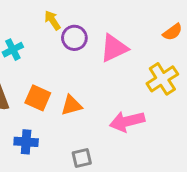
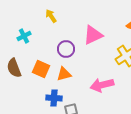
purple circle: (74, 38) -> (66, 49), moved
blue cross: (26, 142) -> (54, 98), moved

